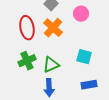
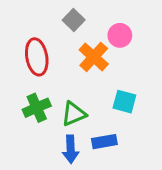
orange cross: (53, 28) -> (94, 57), moved
blue rectangle: (89, 85) -> (104, 142), moved

